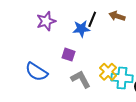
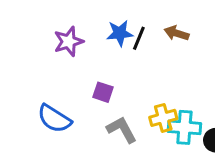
blue star: (81, 29) -> (120, 33), moved
yellow cross: (108, 72) -> (163, 118), turned 30

